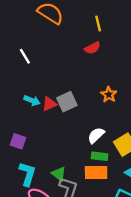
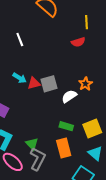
white semicircle: (96, 135) -> (69, 96), moved
green rectangle: (100, 156) -> (66, 126), moved
orange rectangle: (96, 173) -> (64, 148), turned 66

